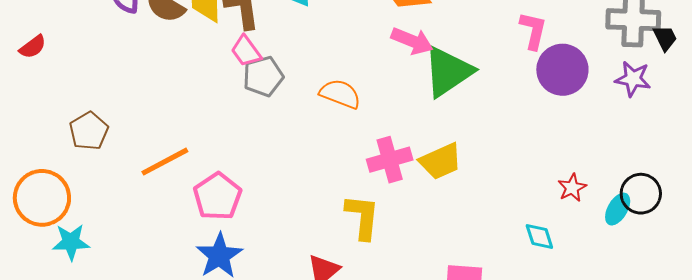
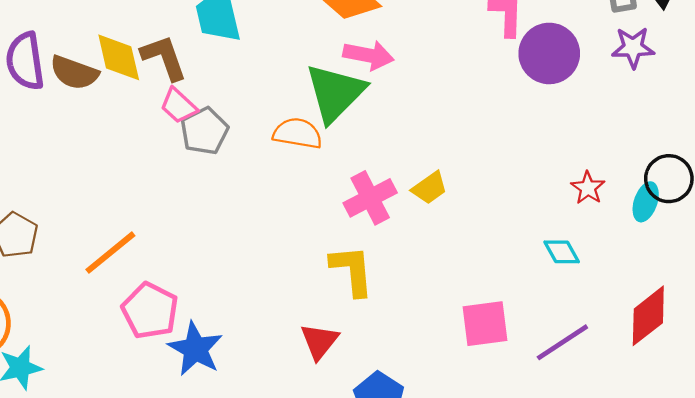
green triangle: (448, 72) -> (335, 93), moved
yellow trapezoid: (441, 161) -> (430, 188), size x0.7
pink pentagon: (218, 196) -> (150, 311), moved

